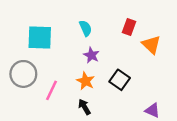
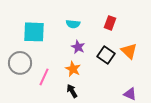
cyan semicircle: (86, 28) -> (73, 24), turned 120
orange triangle: (151, 45) -> (129, 51), moved
black square: (120, 80) -> (106, 55), moved

